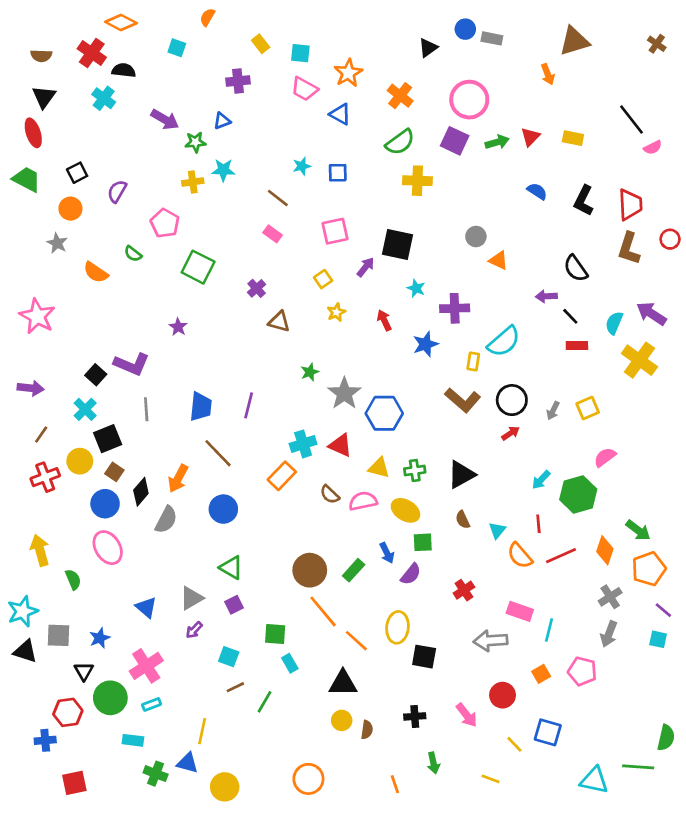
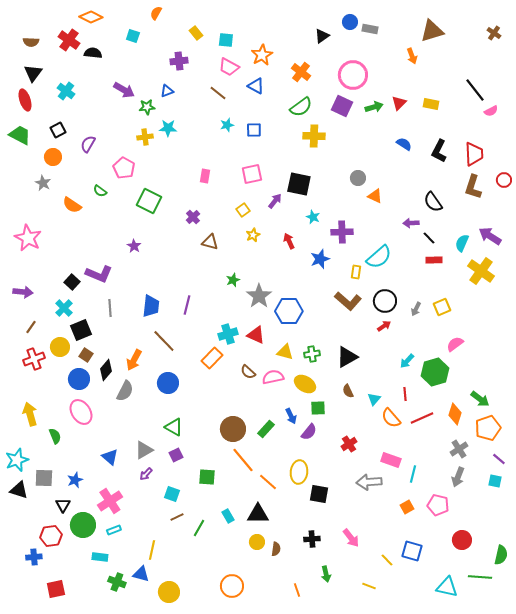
cyan cross: (104, 98) -> (66, 91), moved
brown line: (278, 198) -> (218, 93), moved
pink rectangle: (273, 234) -> (205, 176), turned 64
cyan rectangle: (290, 663) -> (228, 516), moved
red circle: (503, 695) -> (462, 540), moved

